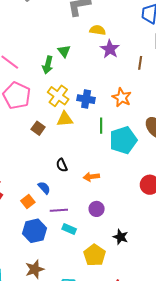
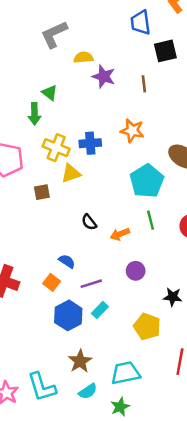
green line: (101, 126) -> (151, 220), moved
brown square: (38, 128) -> (42, 192), turned -32
black semicircle: (62, 165) -> (89, 222), moved
cyan rectangle: (69, 229) -> (100, 310), moved, turned -56

